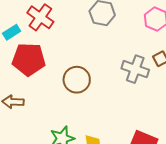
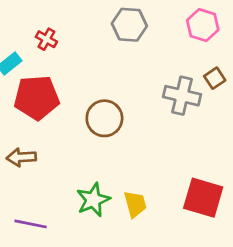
red cross: (40, 17) -> (46, 39), size x0.6

